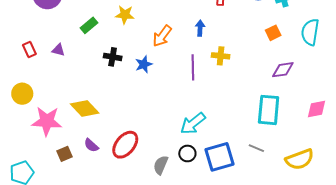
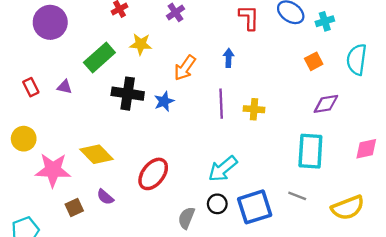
green rectangle: (89, 25) -> (99, 58), size x1.5
yellow cross: (221, 56) -> (254, 109), moved
black cross: (113, 57) -> (128, 94), size x1.5
red ellipse: (125, 145) -> (153, 174), moved

